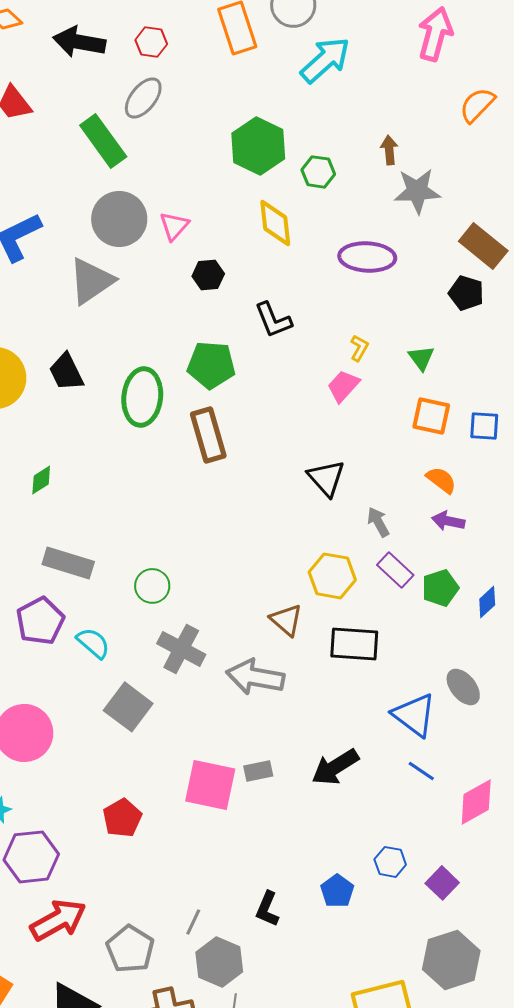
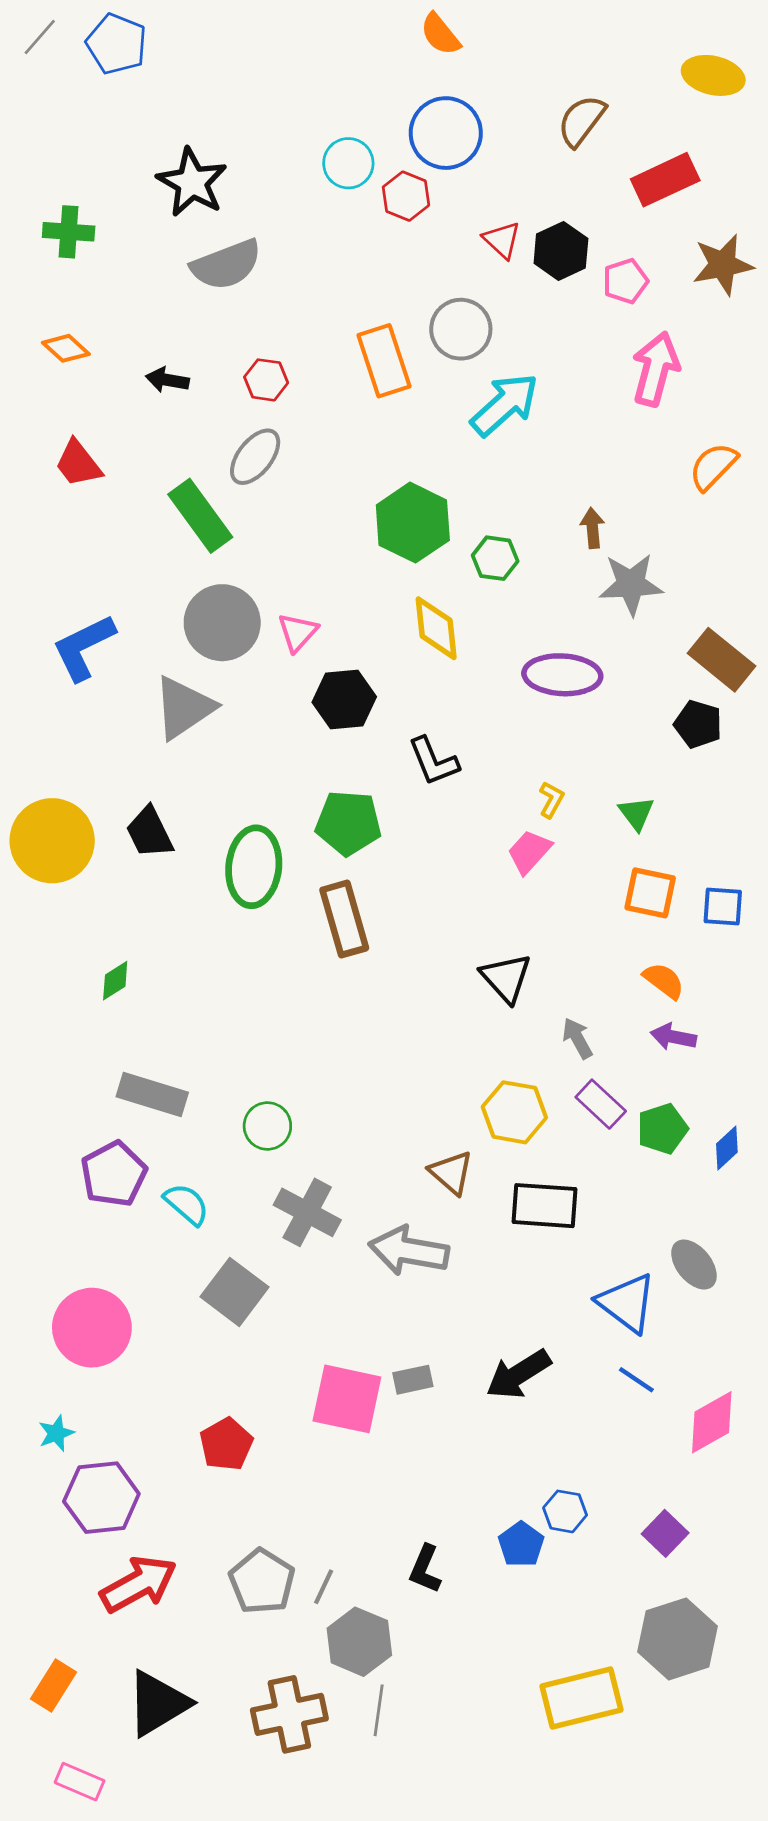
black arrow: (79, 42) -> (167, 380), size x0.6
black hexagon: (208, 275) -> (344, 699), size x1.4
blue hexagon: (390, 862) -> (565, 1511), moved
gray pentagon: (130, 949) -> (262, 1581), moved

